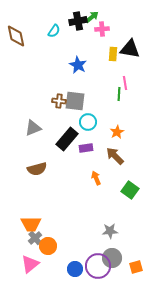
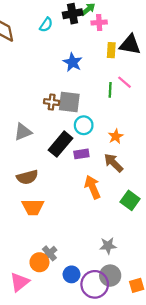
pink line: (125, 83) -> (125, 82), turned -40
green line: (119, 94) -> (110, 90), moved
orange arrow: (96, 178) -> (92, 187), size x1.5
orange trapezoid: (31, 224) -> (33, 207), moved
gray cross: (35, 238) -> (49, 253), moved
blue circle: (75, 269) -> (71, 274), moved

